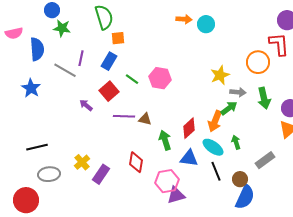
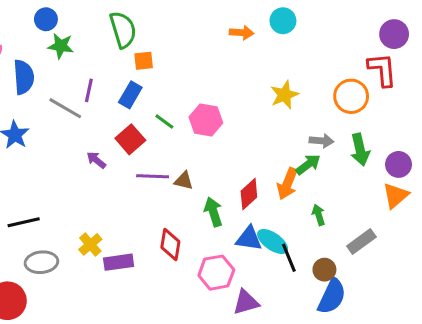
cyan circle: (206, 24) -> (283, 21), moved
yellow star: (220, 75) -> (284, 95), moved
cyan ellipse: (213, 147) -> (273, 241), moved
purple rectangle: (101, 174) -> (119, 262), turned 48
purple triangle: (176, 195) -> (246, 302), moved

